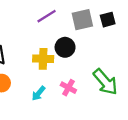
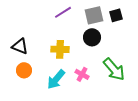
black circle: (65, 47) -> (92, 37), moved
cyan arrow: (38, 93) -> (56, 79), size x1.5

